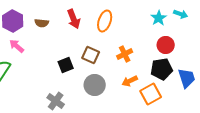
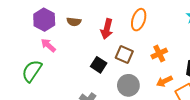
red arrow: (74, 19) -> (107, 29), moved, turned 36
black square: (66, 65) -> (99, 65), turned -35

